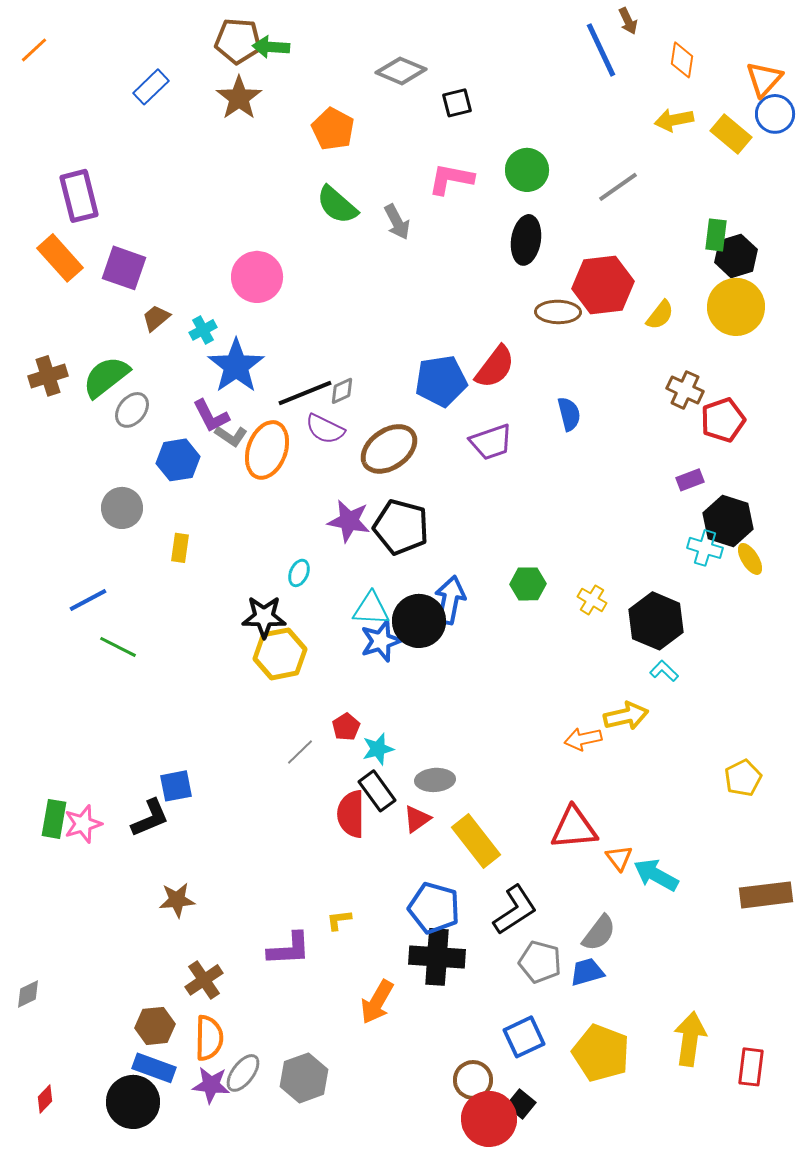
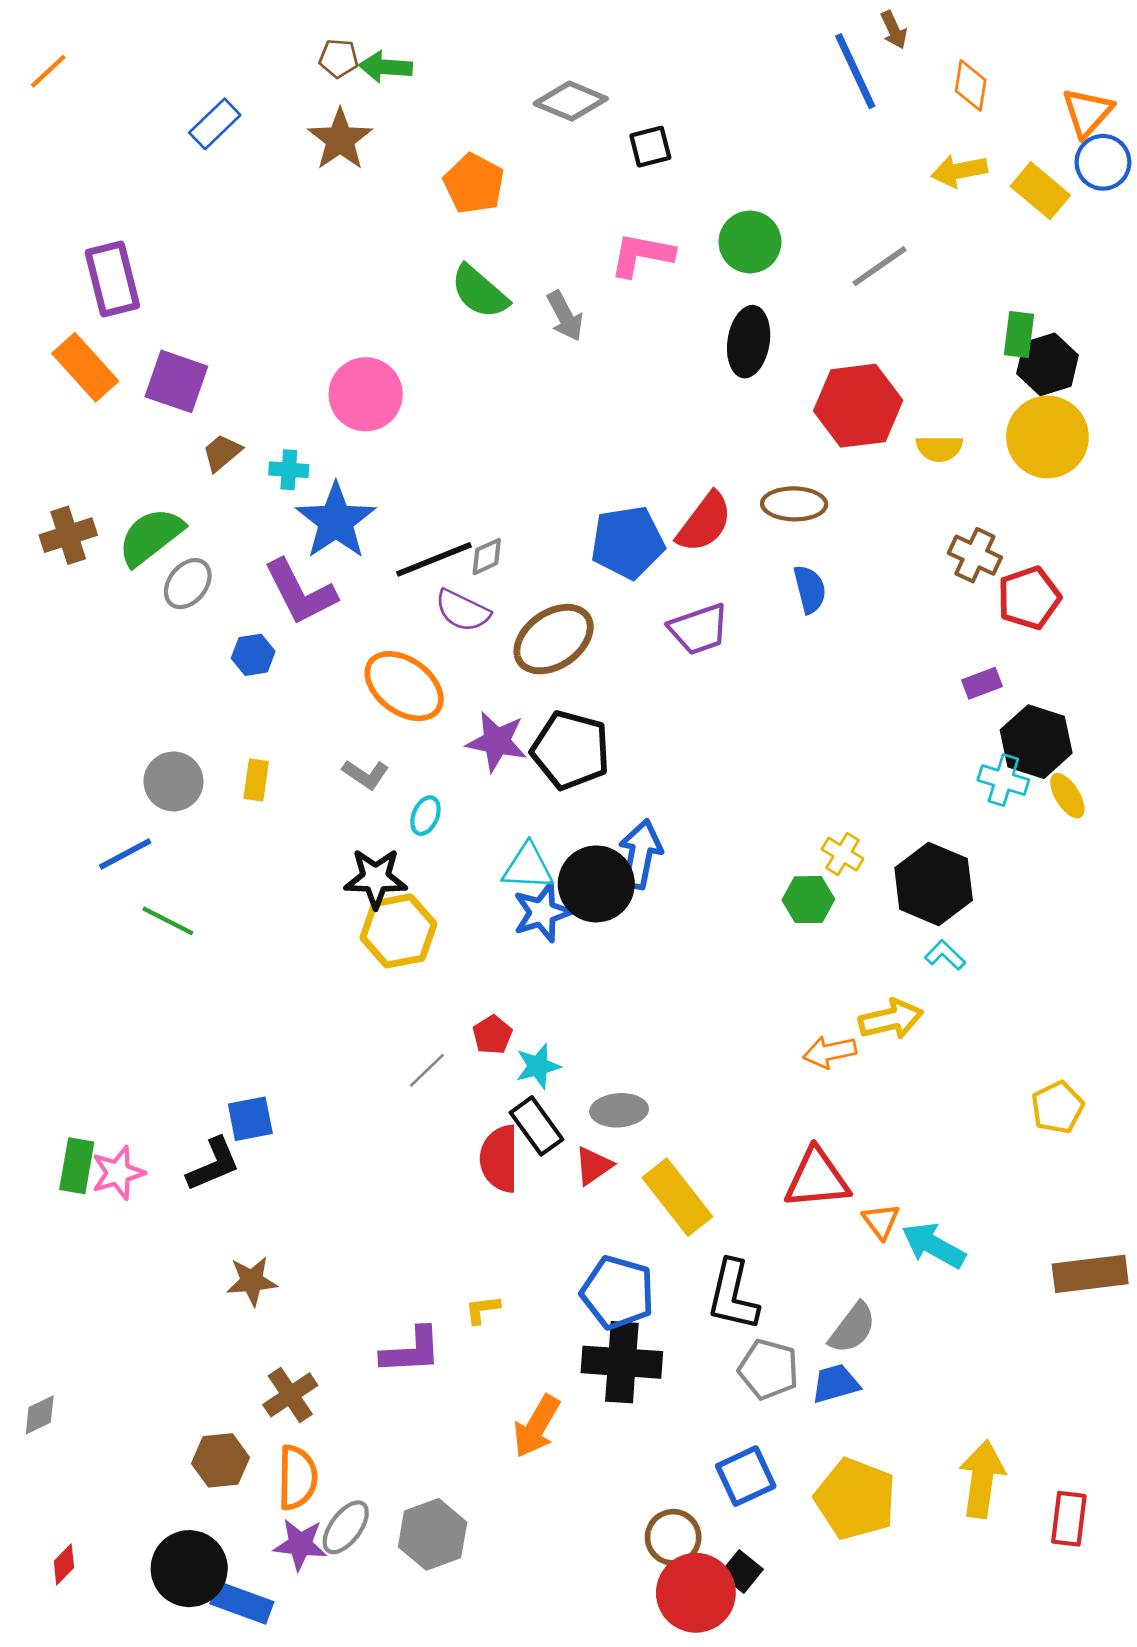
brown pentagon: (238, 41) -> (339, 58), size x0.6
brown ellipse: (558, 312) -> (794, 504), moved
yellow semicircle: (660, 315) -> (939, 448), turned 52
cyan cross: (203, 330) -> (289, 470), turned 32
purple L-shape: (211, 416) -> (300, 592), size x1.4
gray L-shape: (231, 436) -> (366, 774), moved
orange ellipse: (267, 450) -> (404, 686), moved, turned -74
blue hexagon: (178, 460) -> (253, 655), size x0.7
gray circle: (122, 508) -> (174, 781), moved
green hexagon: (528, 584) -> (808, 900), moved
black L-shape: (515, 910) -> (733, 1295), turned 136
blue rectangle: (154, 1068) -> (242, 1603), moved

